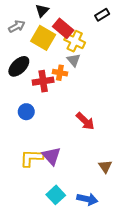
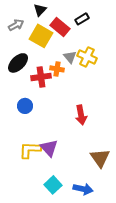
black rectangle: (102, 15) -> (82, 19), moved
yellow cross: (75, 41) -> (87, 57), moved
red arrow: (85, 121) -> (81, 115), turned 36
brown triangle: (105, 166) -> (100, 158), size x1.5

